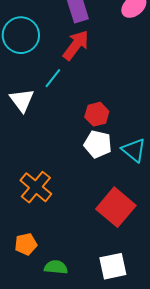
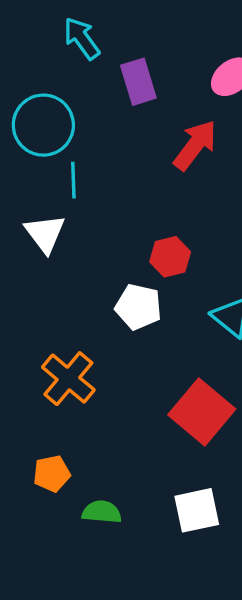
red arrow: (76, 45) -> (195, 145), moved
cyan line: (53, 78) -> (73, 180), moved, turned -40
white pentagon: (98, 144) -> (138, 307), moved

